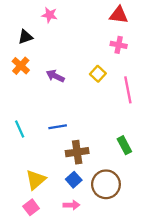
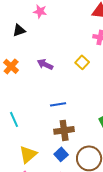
orange cross: (21, 66) -> (11, 66), moved
blue line: (58, 127) -> (58, 104), moved
cyan line: (20, 129) -> (14, 119), moved

